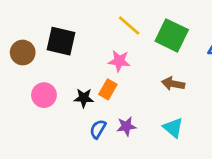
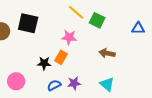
green square: (172, 35) -> (97, 20), moved, size x0.7
pink circle: (44, 95) -> (16, 81), moved
blue semicircle: (98, 129) -> (54, 85), turned 32

